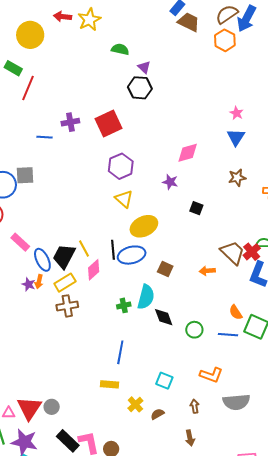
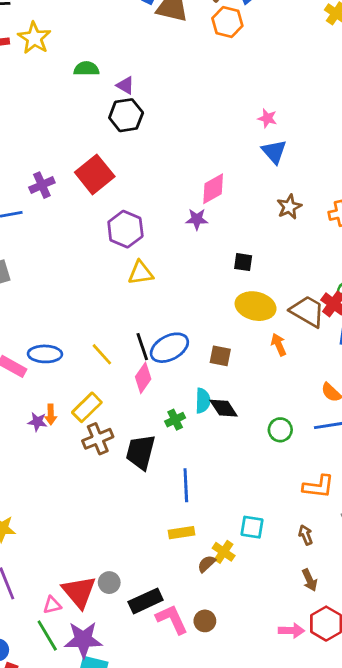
purple star: (170, 182) -> (197, 219), moved
yellow triangle: (124, 199) -> (141, 273), turned -36
yellow ellipse: (144, 226) -> (256, 306), moved, turned 52
black trapezoid: (64, 256) -> (141, 452), moved
blue ellipse: (42, 260) -> (45, 354), moved, turned -50
pink diamond: (94, 270) -> (143, 378), moved
orange arrow: (207, 271) -> (279, 345), turned 84
cyan semicircle: (146, 297) -> (203, 401), size x0.7
black diamond: (164, 317) -> (224, 408), moved
cyan square: (164, 381) -> (252, 527), moved
brown semicircle: (157, 414) -> (207, 564), moved
black rectangle: (68, 441) -> (146, 601), moved, turned -55

